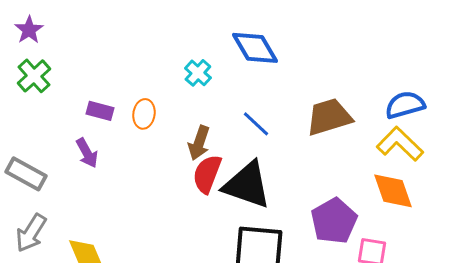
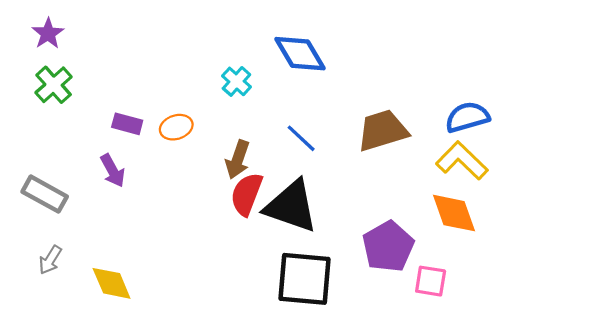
orange ellipse: (144, 114) -> (176, 127), turned 64
gray arrow: (31, 233) -> (50, 260), size x0.7

